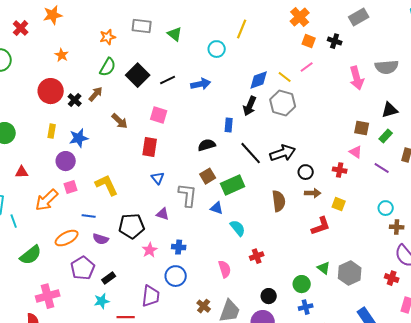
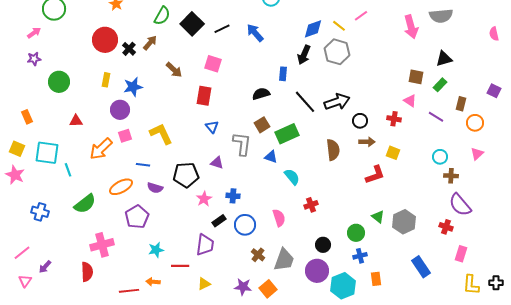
blue arrow: (201, 84) -> (255, 33), turned -120
blue circle: (176, 276) -> (245, 225), moved
black rectangle: (109, 278) -> (219, 221), moved

